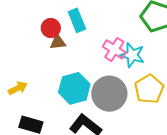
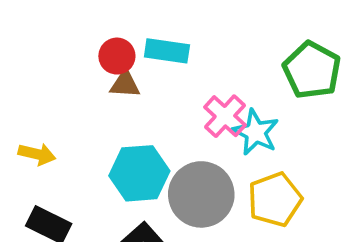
cyan rectangle: (77, 20) -> (167, 51), turned -70
yellow arrow: (18, 88) -> (37, 154), turned 30

